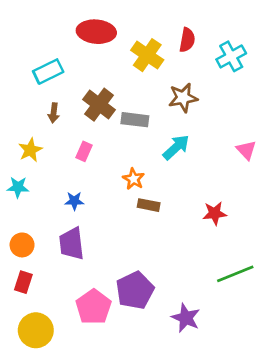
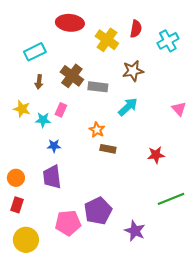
yellow star: (30, 150) -> (22, 109), turned -30
cyan star: (18, 187) -> (43, 120), moved
pink pentagon: (94, 307) -> (68, 223), turned 30

